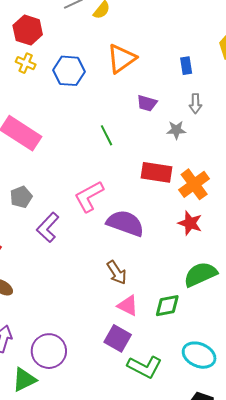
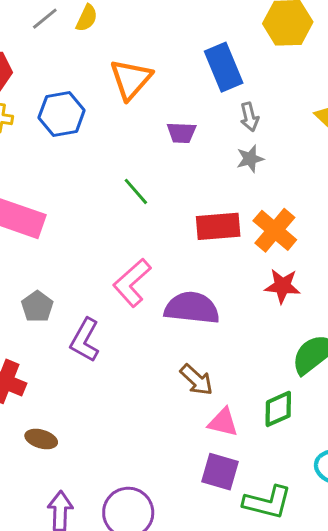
blue rectangle: (186, 66) -> (224, 67), size x1.8
gray star: (176, 130) -> (250, 159), moved

